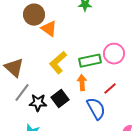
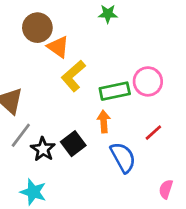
yellow L-shape: (58, 63) -> (73, 76), moved
red line: (110, 89) -> (153, 133), moved
black star: (38, 103) -> (43, 149), turned 30

